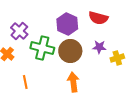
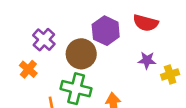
green cross: (42, 48) -> (76, 89), moved
brown circle: (70, 51) -> (81, 54), moved

